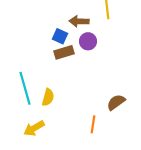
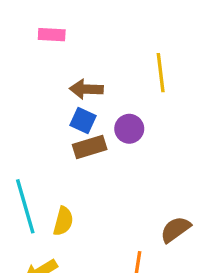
brown arrow: (79, 21) -> (86, 89), moved

